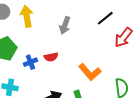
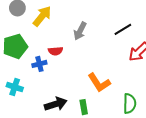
yellow arrow: (27, 16) -> (42, 16), turned 40
red semicircle: (51, 57) -> (55, 51), moved

